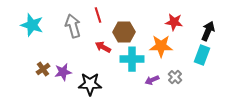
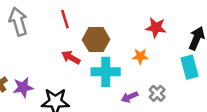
gray arrow: (73, 26) -> (18, 22), moved
orange star: (161, 46) -> (140, 56), size x0.6
cyan rectangle: (202, 55) -> (189, 67), turned -36

